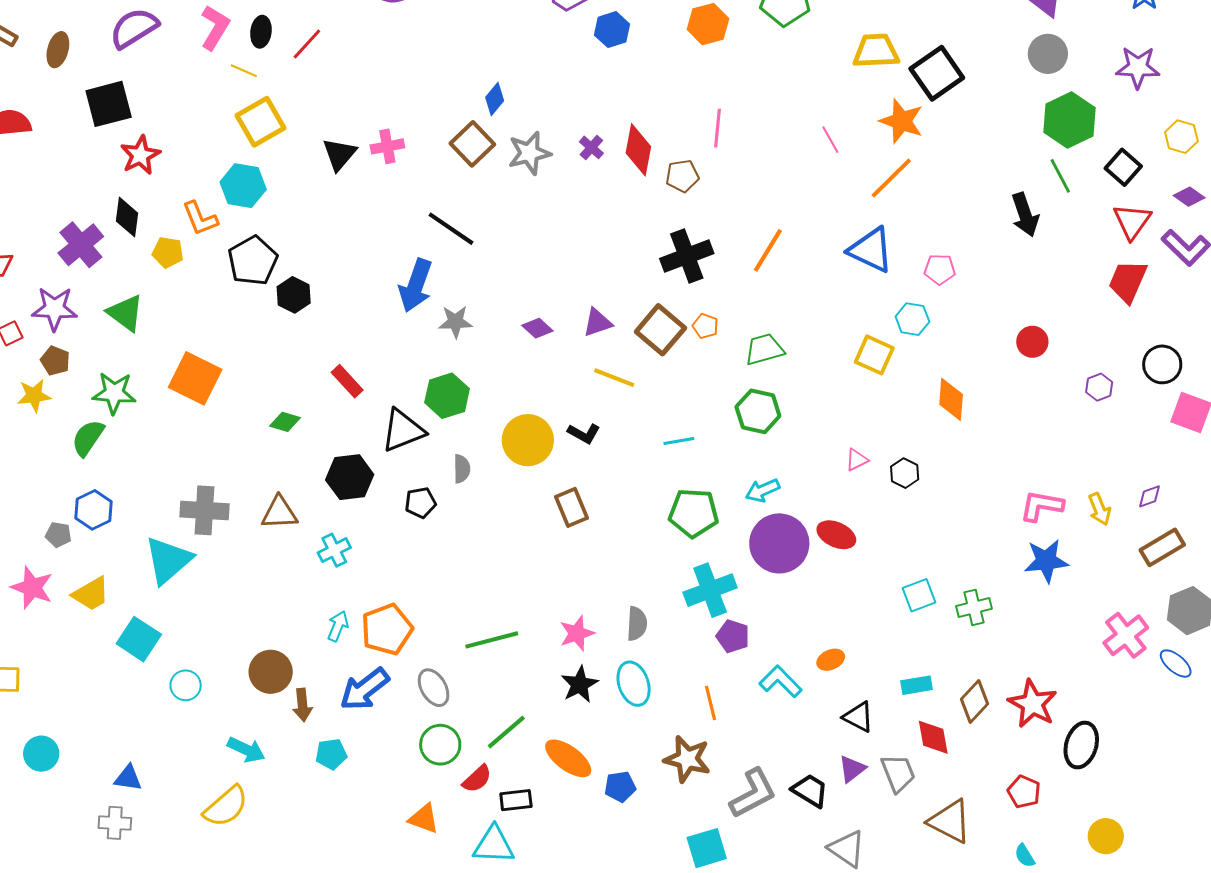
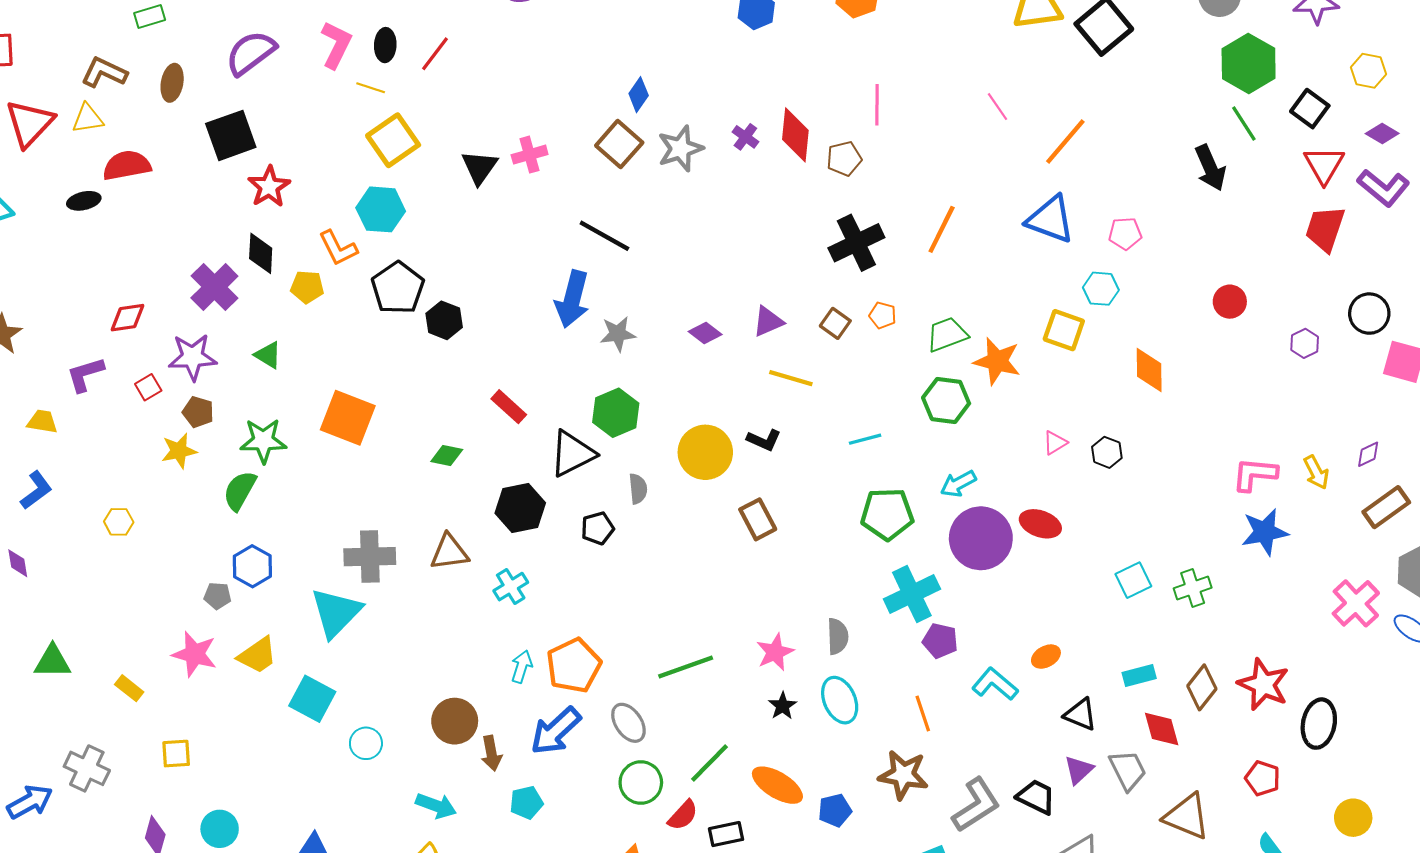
orange star: (902, 121) -> (997, 361), moved
green triangle: (125, 313) -> (268, 355), size x0.7
brown square: (660, 330) -> (835, 323), size x0.6
black star: (580, 684) -> (783, 706), size x0.7

